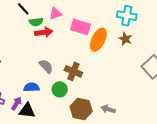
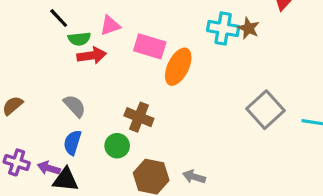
brown star: (125, 39) -> (249, 28), moved
gray semicircle: (46, 66) -> (75, 106), moved
blue semicircle: (31, 87) -> (72, 143), turned -70
purple arrow: (17, 103) -> (49, 168), turned -104

